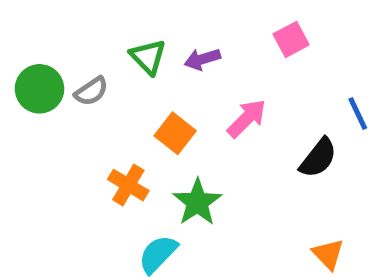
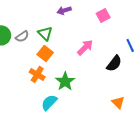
green triangle: (148, 57) -> (45, 33), moved
purple arrow: (202, 59) -> (64, 10), moved
orange square: (175, 133) -> (45, 53), moved

